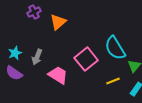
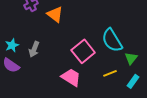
orange triangle: (58, 22) -> (55, 14), turned -42
pink trapezoid: (58, 75) -> (71, 77), moved

